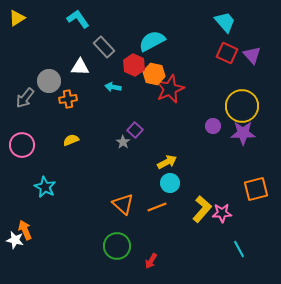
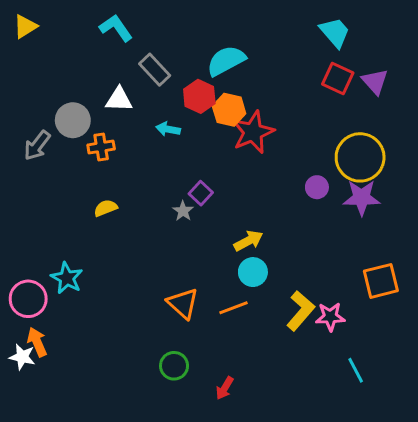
pink circle: (22, 145) -> (28, 299), moved
green circle: (117, 246) -> (174, 366), size x0.7

